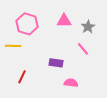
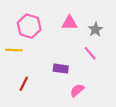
pink semicircle: (71, 83) -> (77, 90), turned -48

